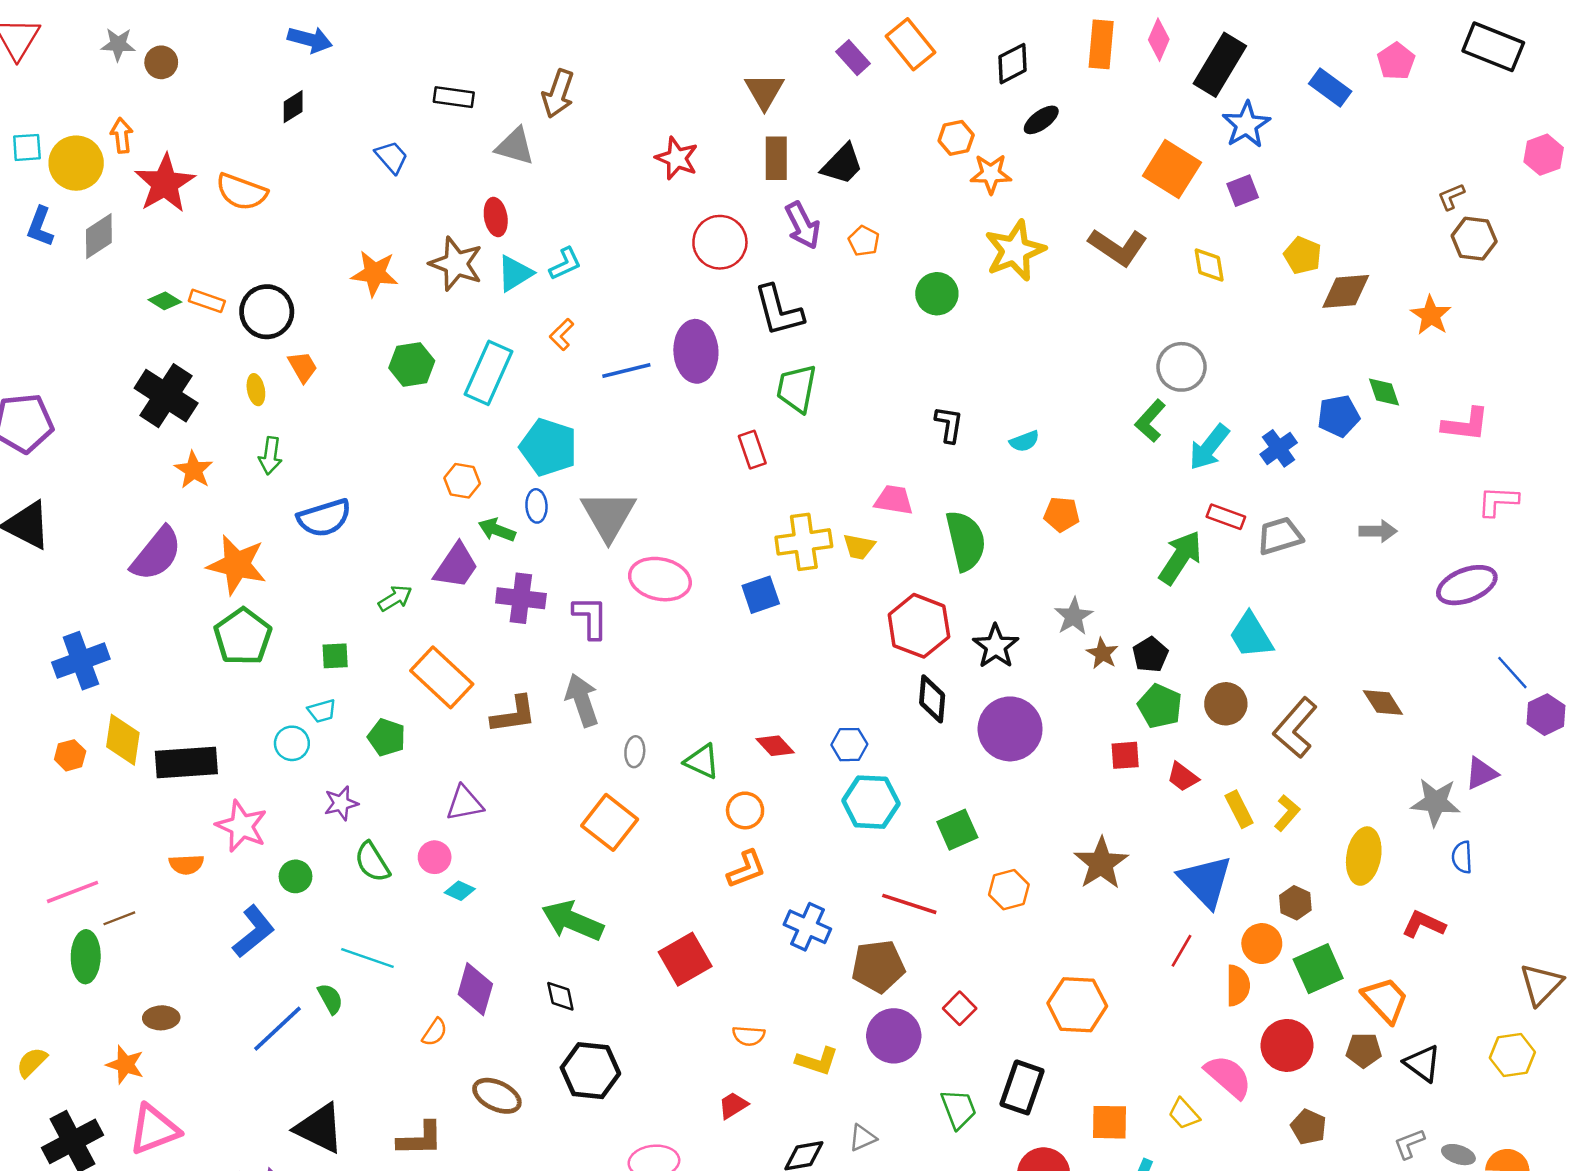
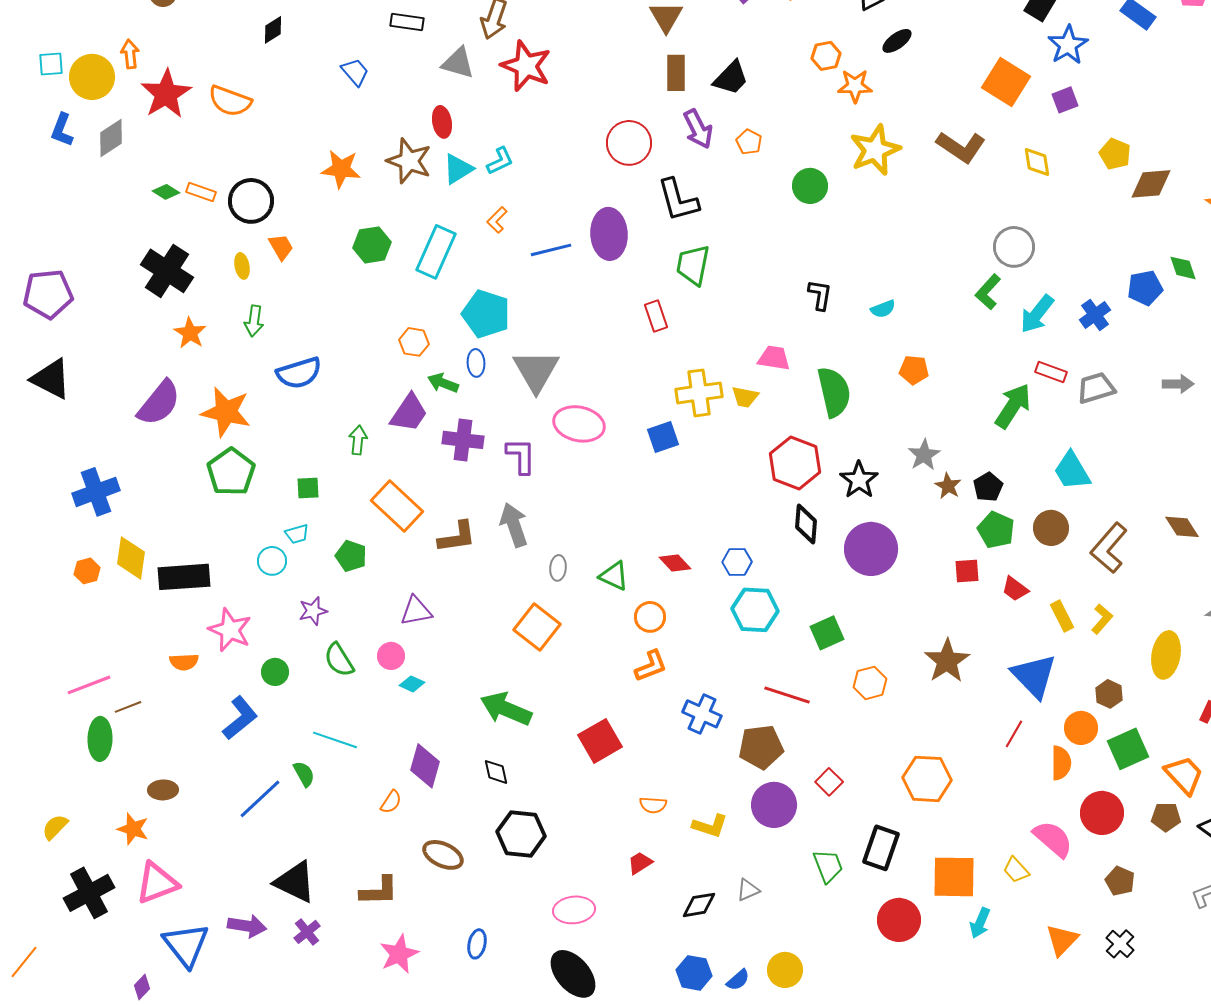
red star: (677, 158) -> (526, 66), moved, size x1.4
green arrow: (395, 598) -> (358, 440), turned -52
orange square: (1110, 1122) -> (954, 877), size x1.4

